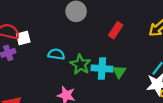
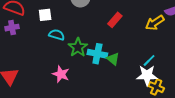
white square: (23, 38) -> (45, 15), moved
green triangle: (119, 72) -> (113, 59), turned -32

